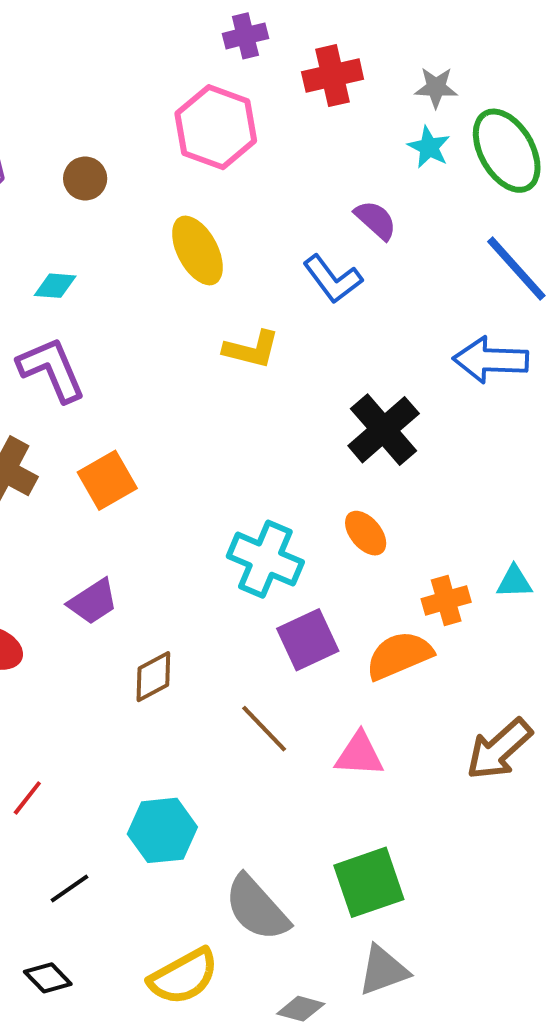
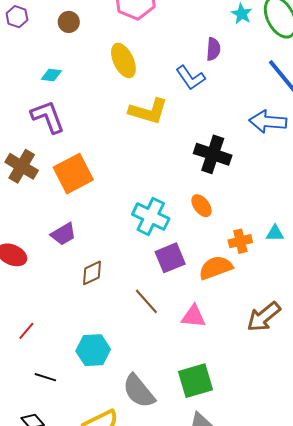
purple semicircle: (376, 220) -> (213, 49), turned 50
yellow L-shape: (251, 349) -> (148, 111), size x1.4
black cross: (384, 430) -> (213, 154), turned -33
orange square: (107, 480) -> (73, 174), size x1.4
black line: (69, 889) -> (45, 377), turned 50

